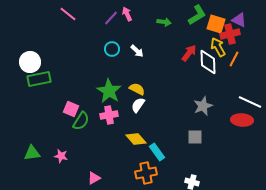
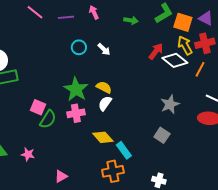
purple line: (111, 18) -> (66, 17), moved, turned 42
red cross: (230, 34) -> (205, 43), moved
orange line: (234, 59) -> (200, 69), moved
white diamond: (208, 62) -> (175, 60), turned -50
gray square: (195, 137) -> (162, 135), turned 35

